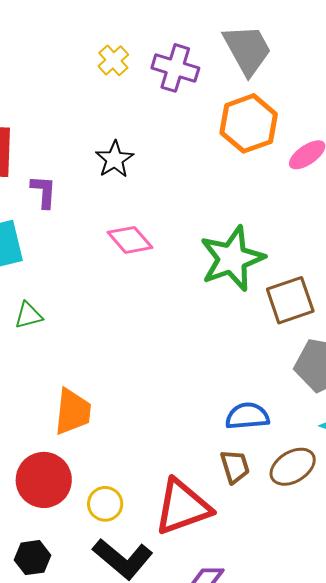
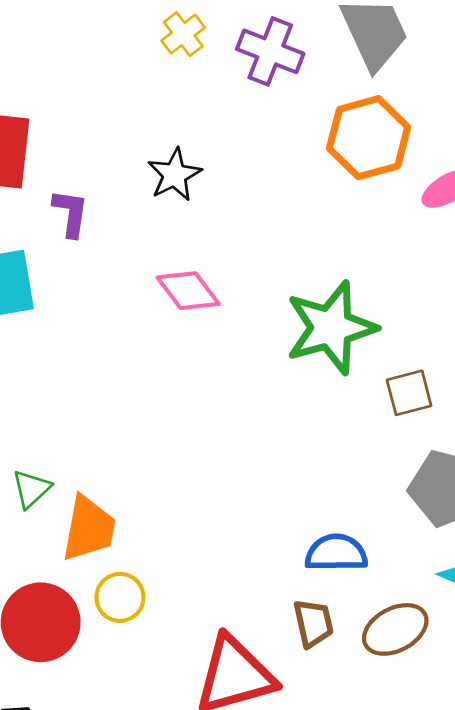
brown square: (290, 300) -> (409, 393), size x0.7
green triangle: (28, 315) -> (31, 489), moved, turned -32
yellow circle: (105, 504) -> (120, 597), moved

